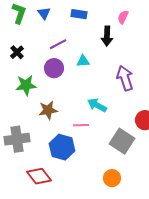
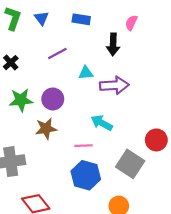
purple circle: (54, 68) -> (53, 99), moved
purple arrow: (125, 78) -> (114, 85), moved, turned 105
blue hexagon: (62, 147) -> (86, 175), moved

